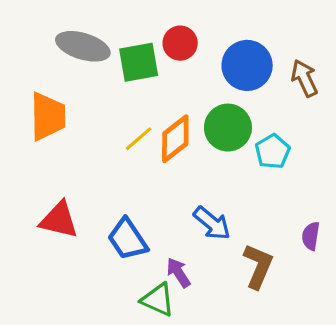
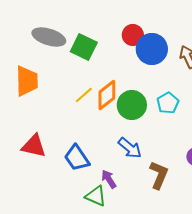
red circle: (180, 43) -> (133, 35), moved
green square: (139, 62) -> (84, 47), turned 36
green circle: (228, 128) -> (132, 105), moved

